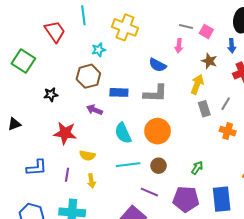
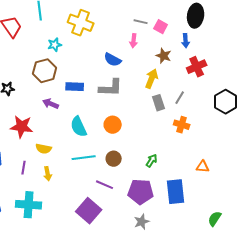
orange circle: (158, 131) -> (113, 125), size x0.7

